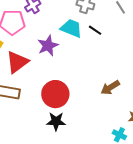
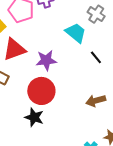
black line: (95, 30) -> (96, 57), moved
purple star: (48, 46) -> (46, 60), moved

